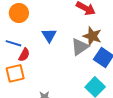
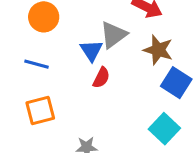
gray triangle: (80, 47) -> (113, 35), moved
red semicircle: (24, 55) -> (101, 78), moved

